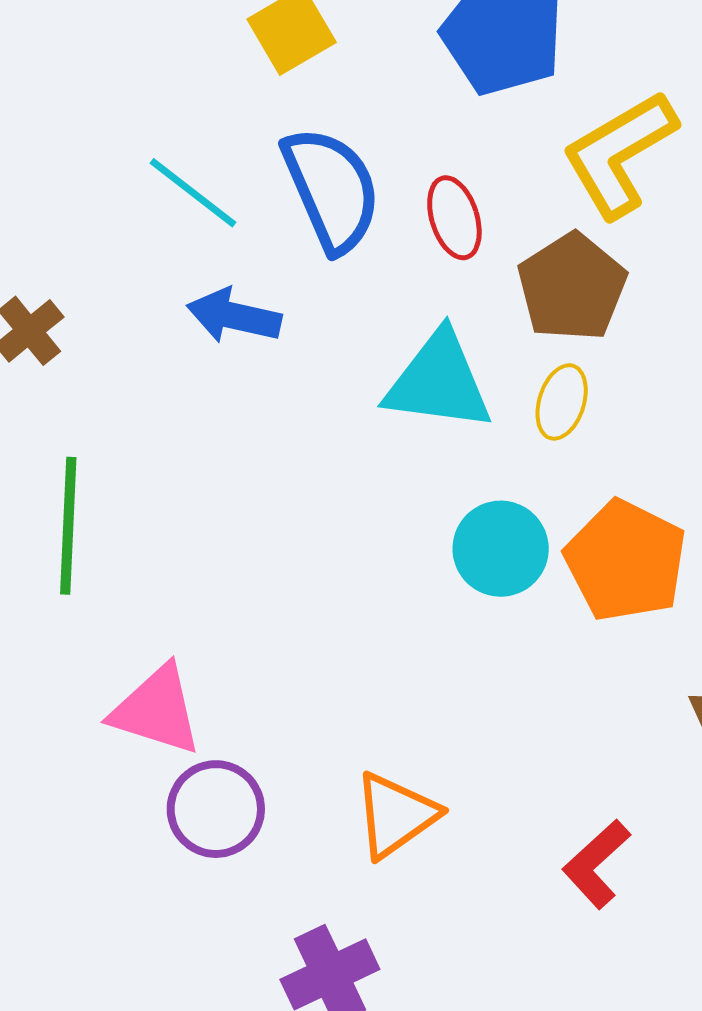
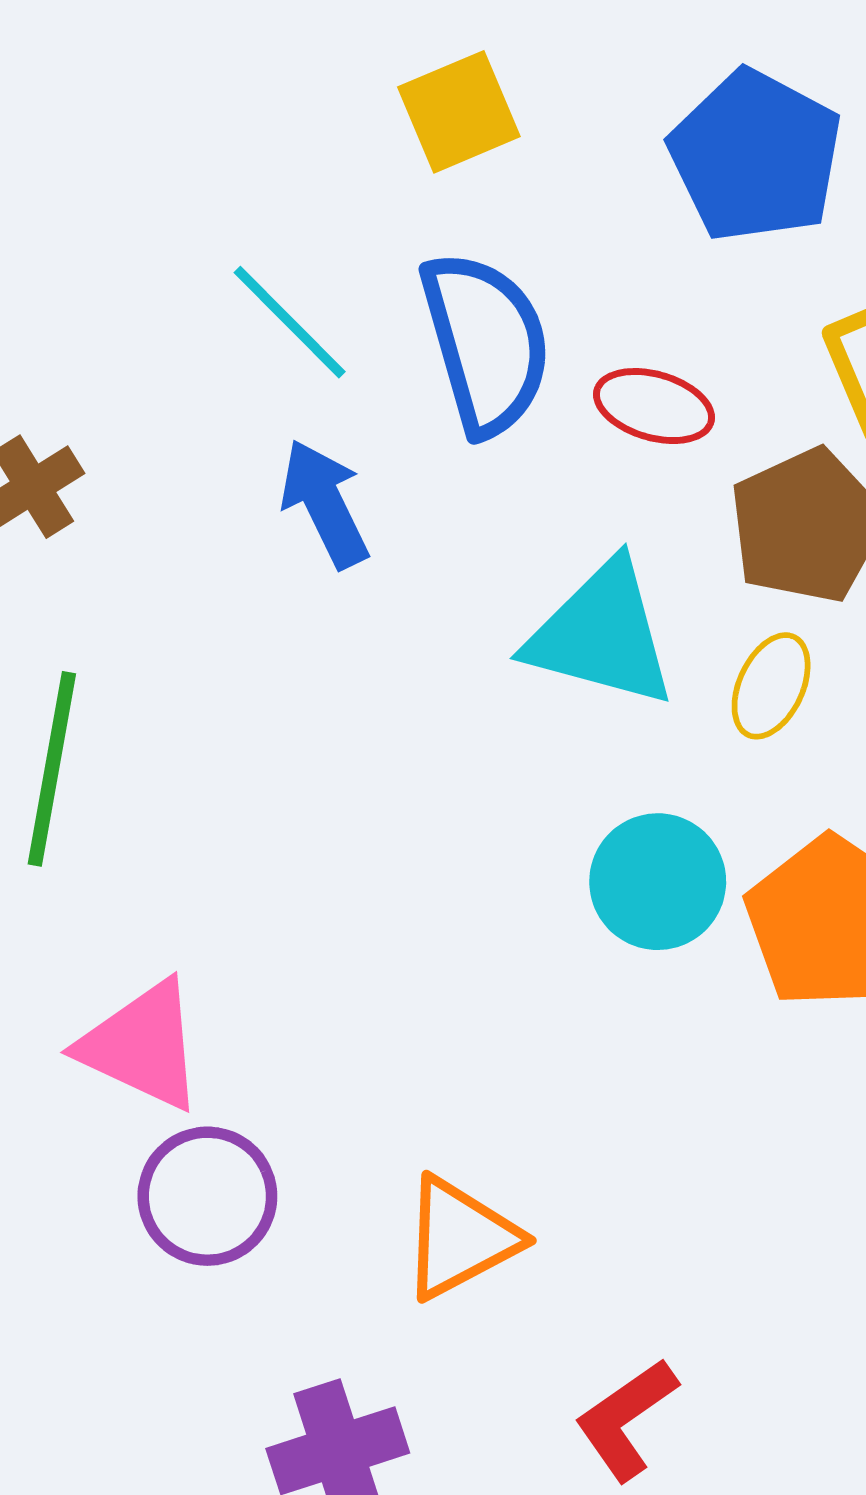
red ellipse: (454, 218) -> (654, 406), turned -64
blue arrow: (234, 316) -> (325, 504), turned 44
red L-shape: (596, 864) -> (626, 1419), moved

